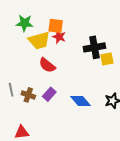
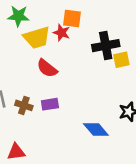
orange square: (56, 26) -> (72, 19), moved
purple rectangle: (49, 94) -> (50, 104), turned 40
blue diamond: (81, 101) -> (96, 129), moved

